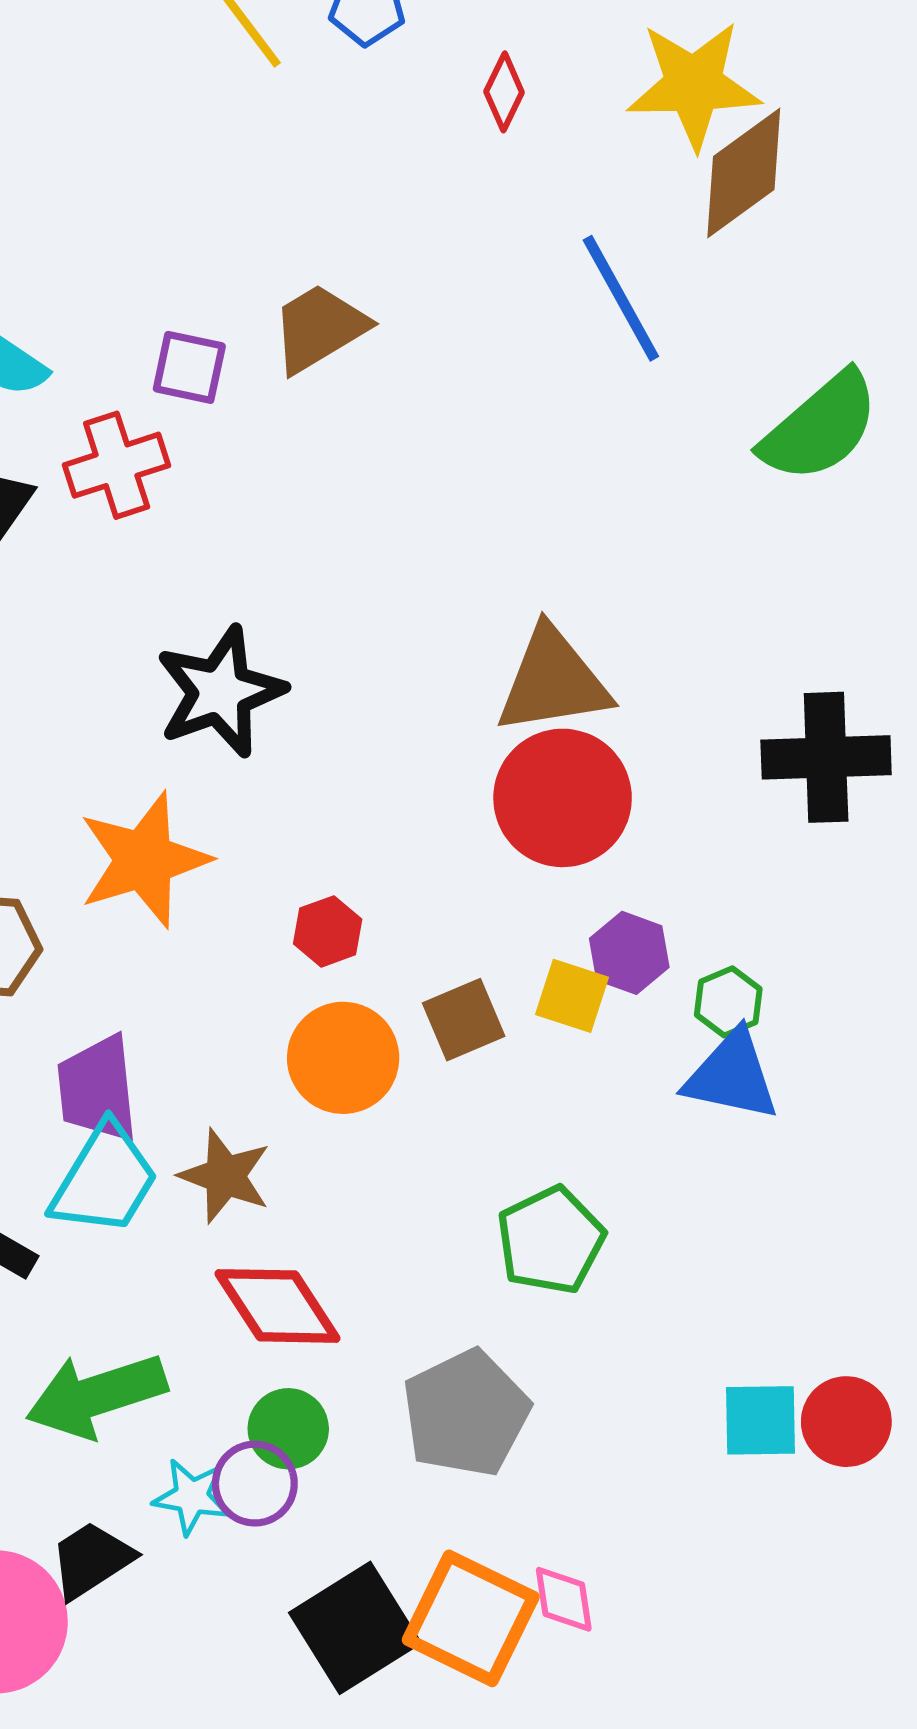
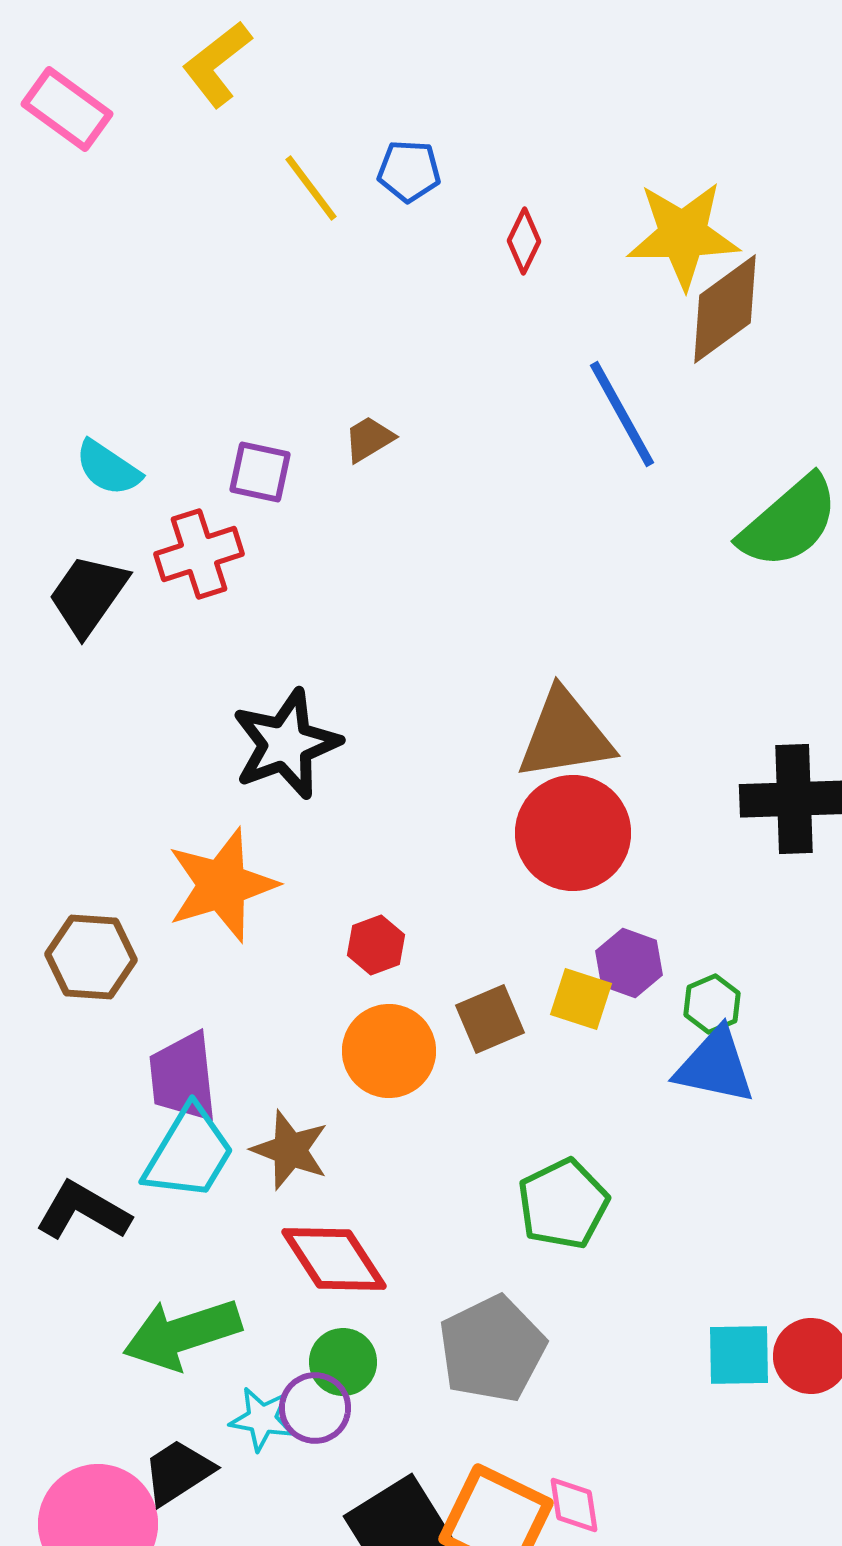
brown trapezoid: (319, 328) -> (369, 439), size x0.6

